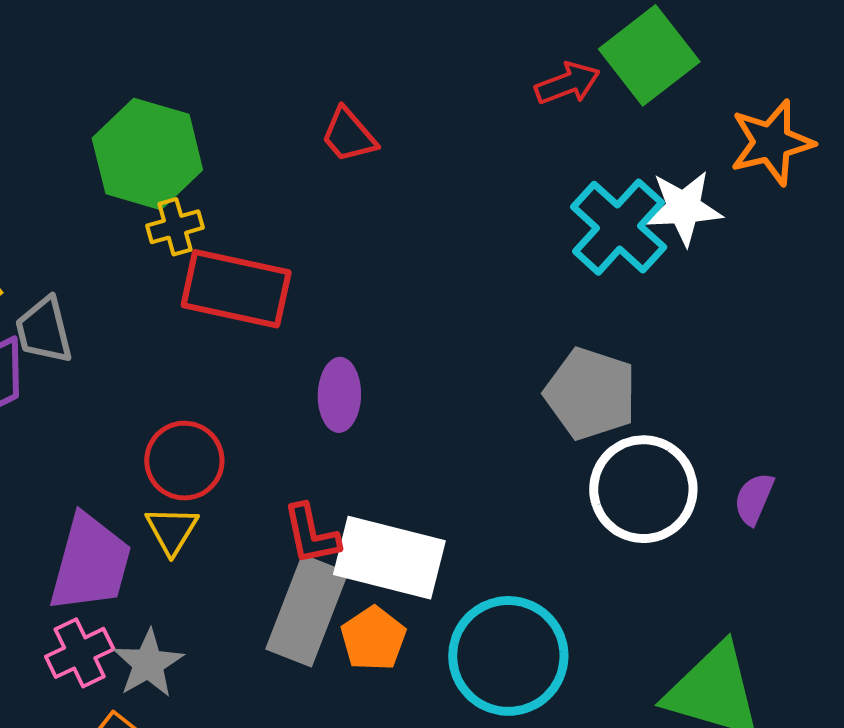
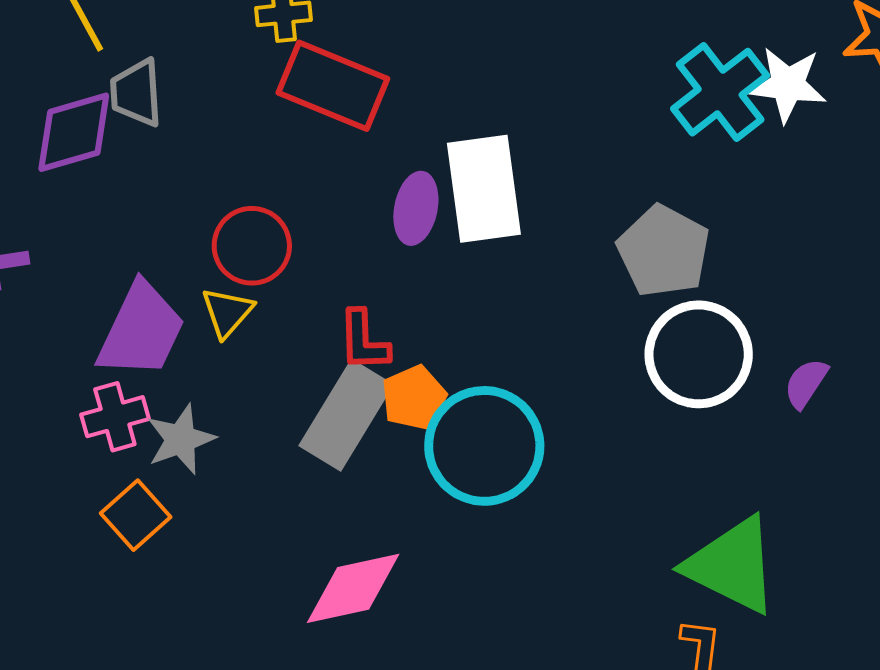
white rectangle: (389, 558) -> (484, 189), moved, turned 58
orange pentagon: (373, 639) -> (414, 398), moved
cyan circle: (508, 656) -> (484, 446), moved

